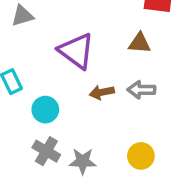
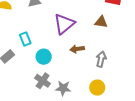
purple triangle: (76, 51) -> (64, 24), turned 40
gray arrow: (141, 90) -> (101, 59), moved, turned 98

